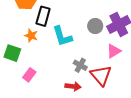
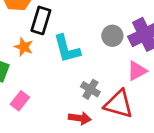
red triangle: (101, 75) -> (119, 104), turned -35

